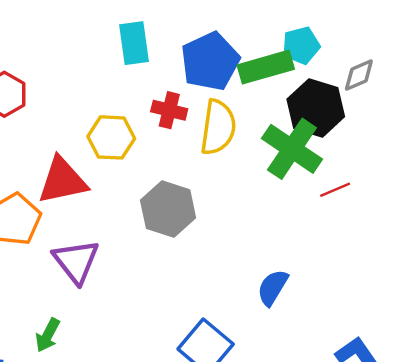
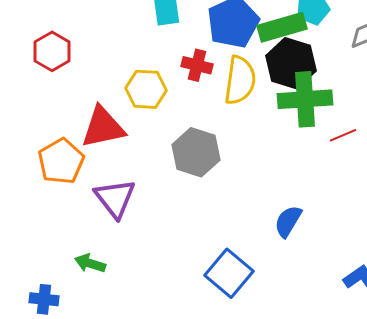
black hexagon: (316, 108) -> (291, 63), moved
green cross: (292, 149) -> (305, 99), turned -38
green arrow: (48, 335) -> (90, 263), turned 80

